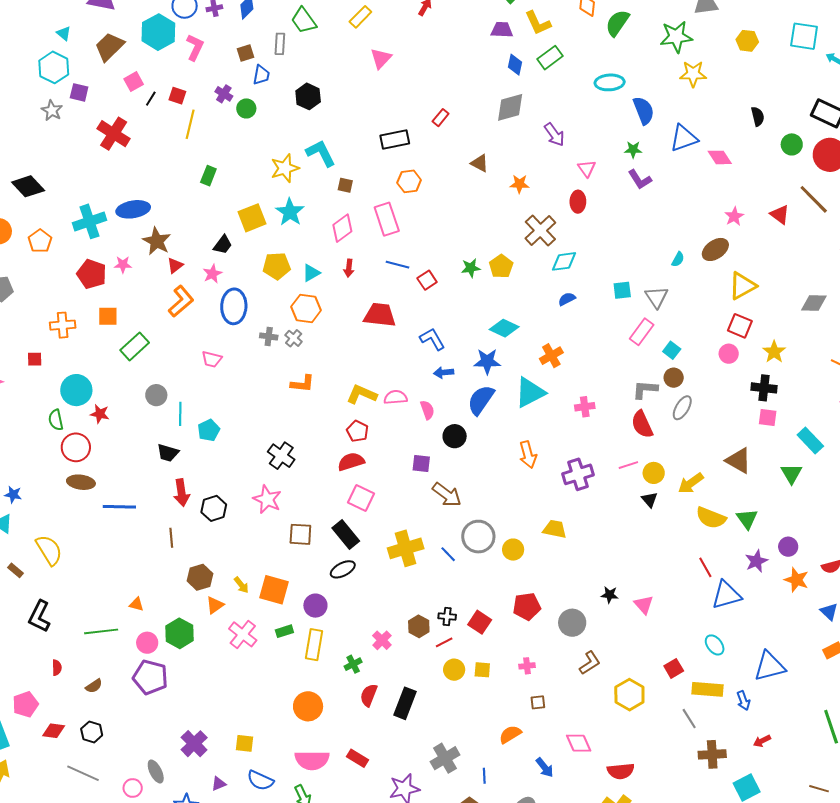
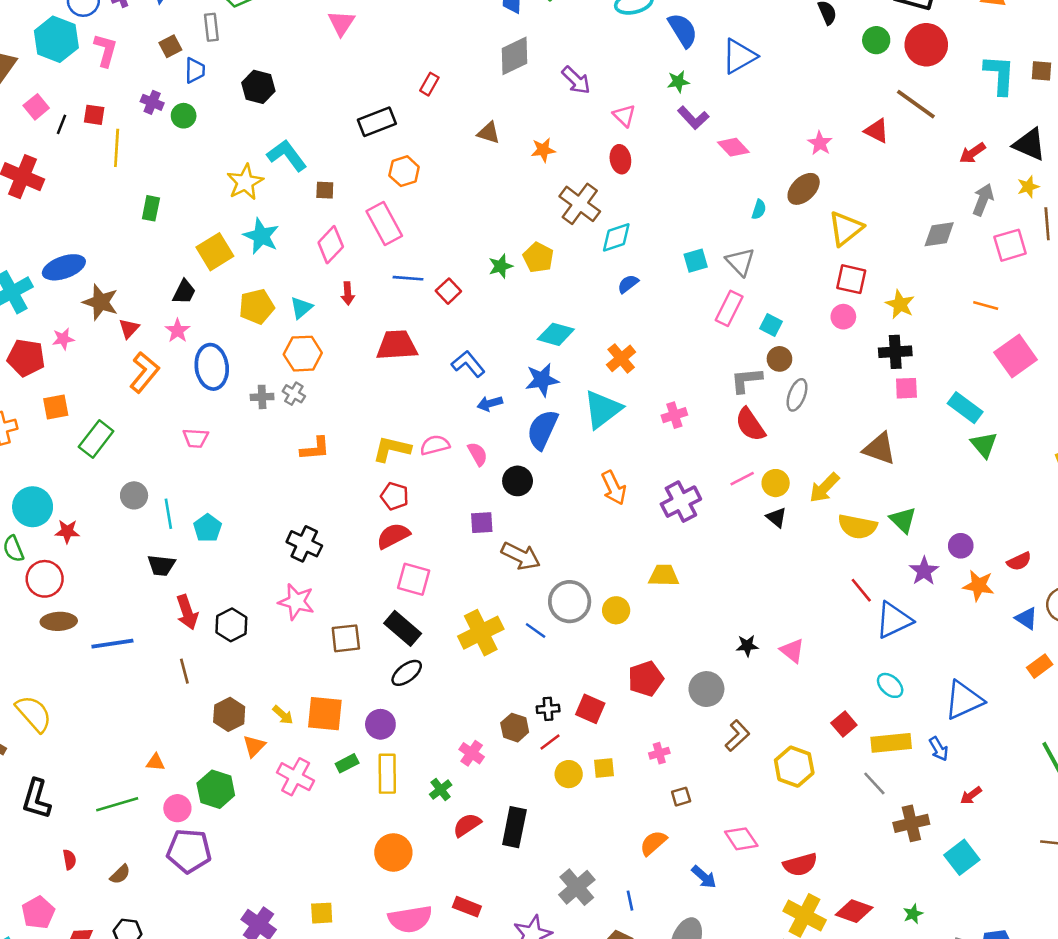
pink diamond: (720, 157) -> (733, 147), moved
green triangle: (791, 474) -> (984, 445), moved
red semicircle: (369, 695) -> (467, 825), turned 45

